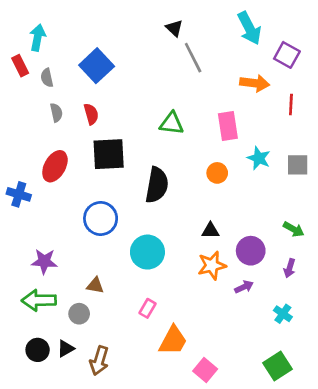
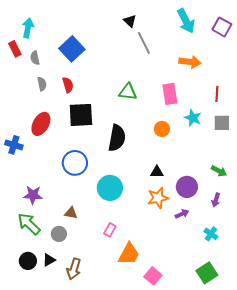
purple square: (287, 55) -> (222, 27), moved
red line: (291, 105) -> (217, 94), moved
green arrow: (39, 300) -> (29, 224), turned 45

